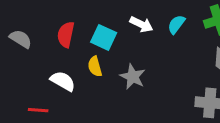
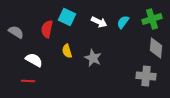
cyan square: (104, 37) -> (67, 17), moved
white semicircle: (63, 81) -> (34, 60), moved

